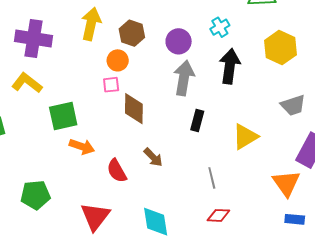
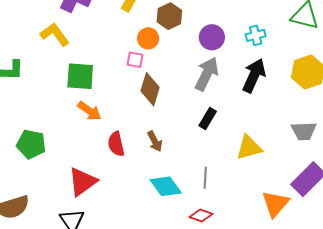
cyan diamond: (156, 222) -> (166, 186), moved, turned -44

